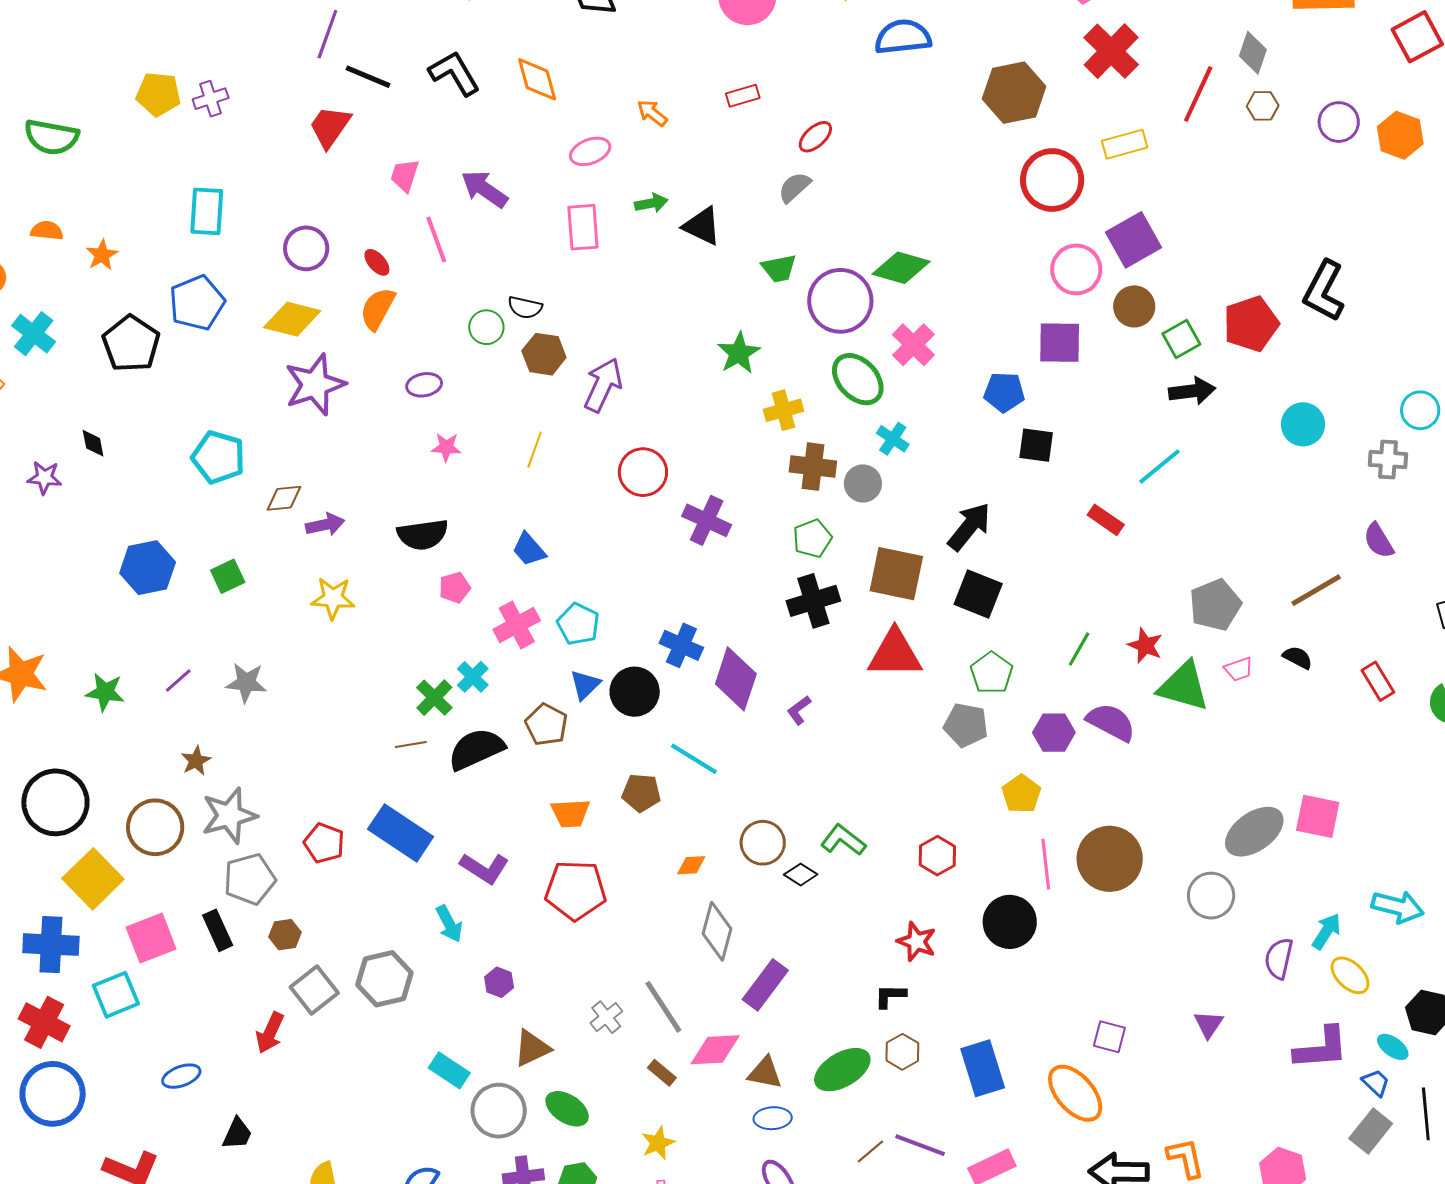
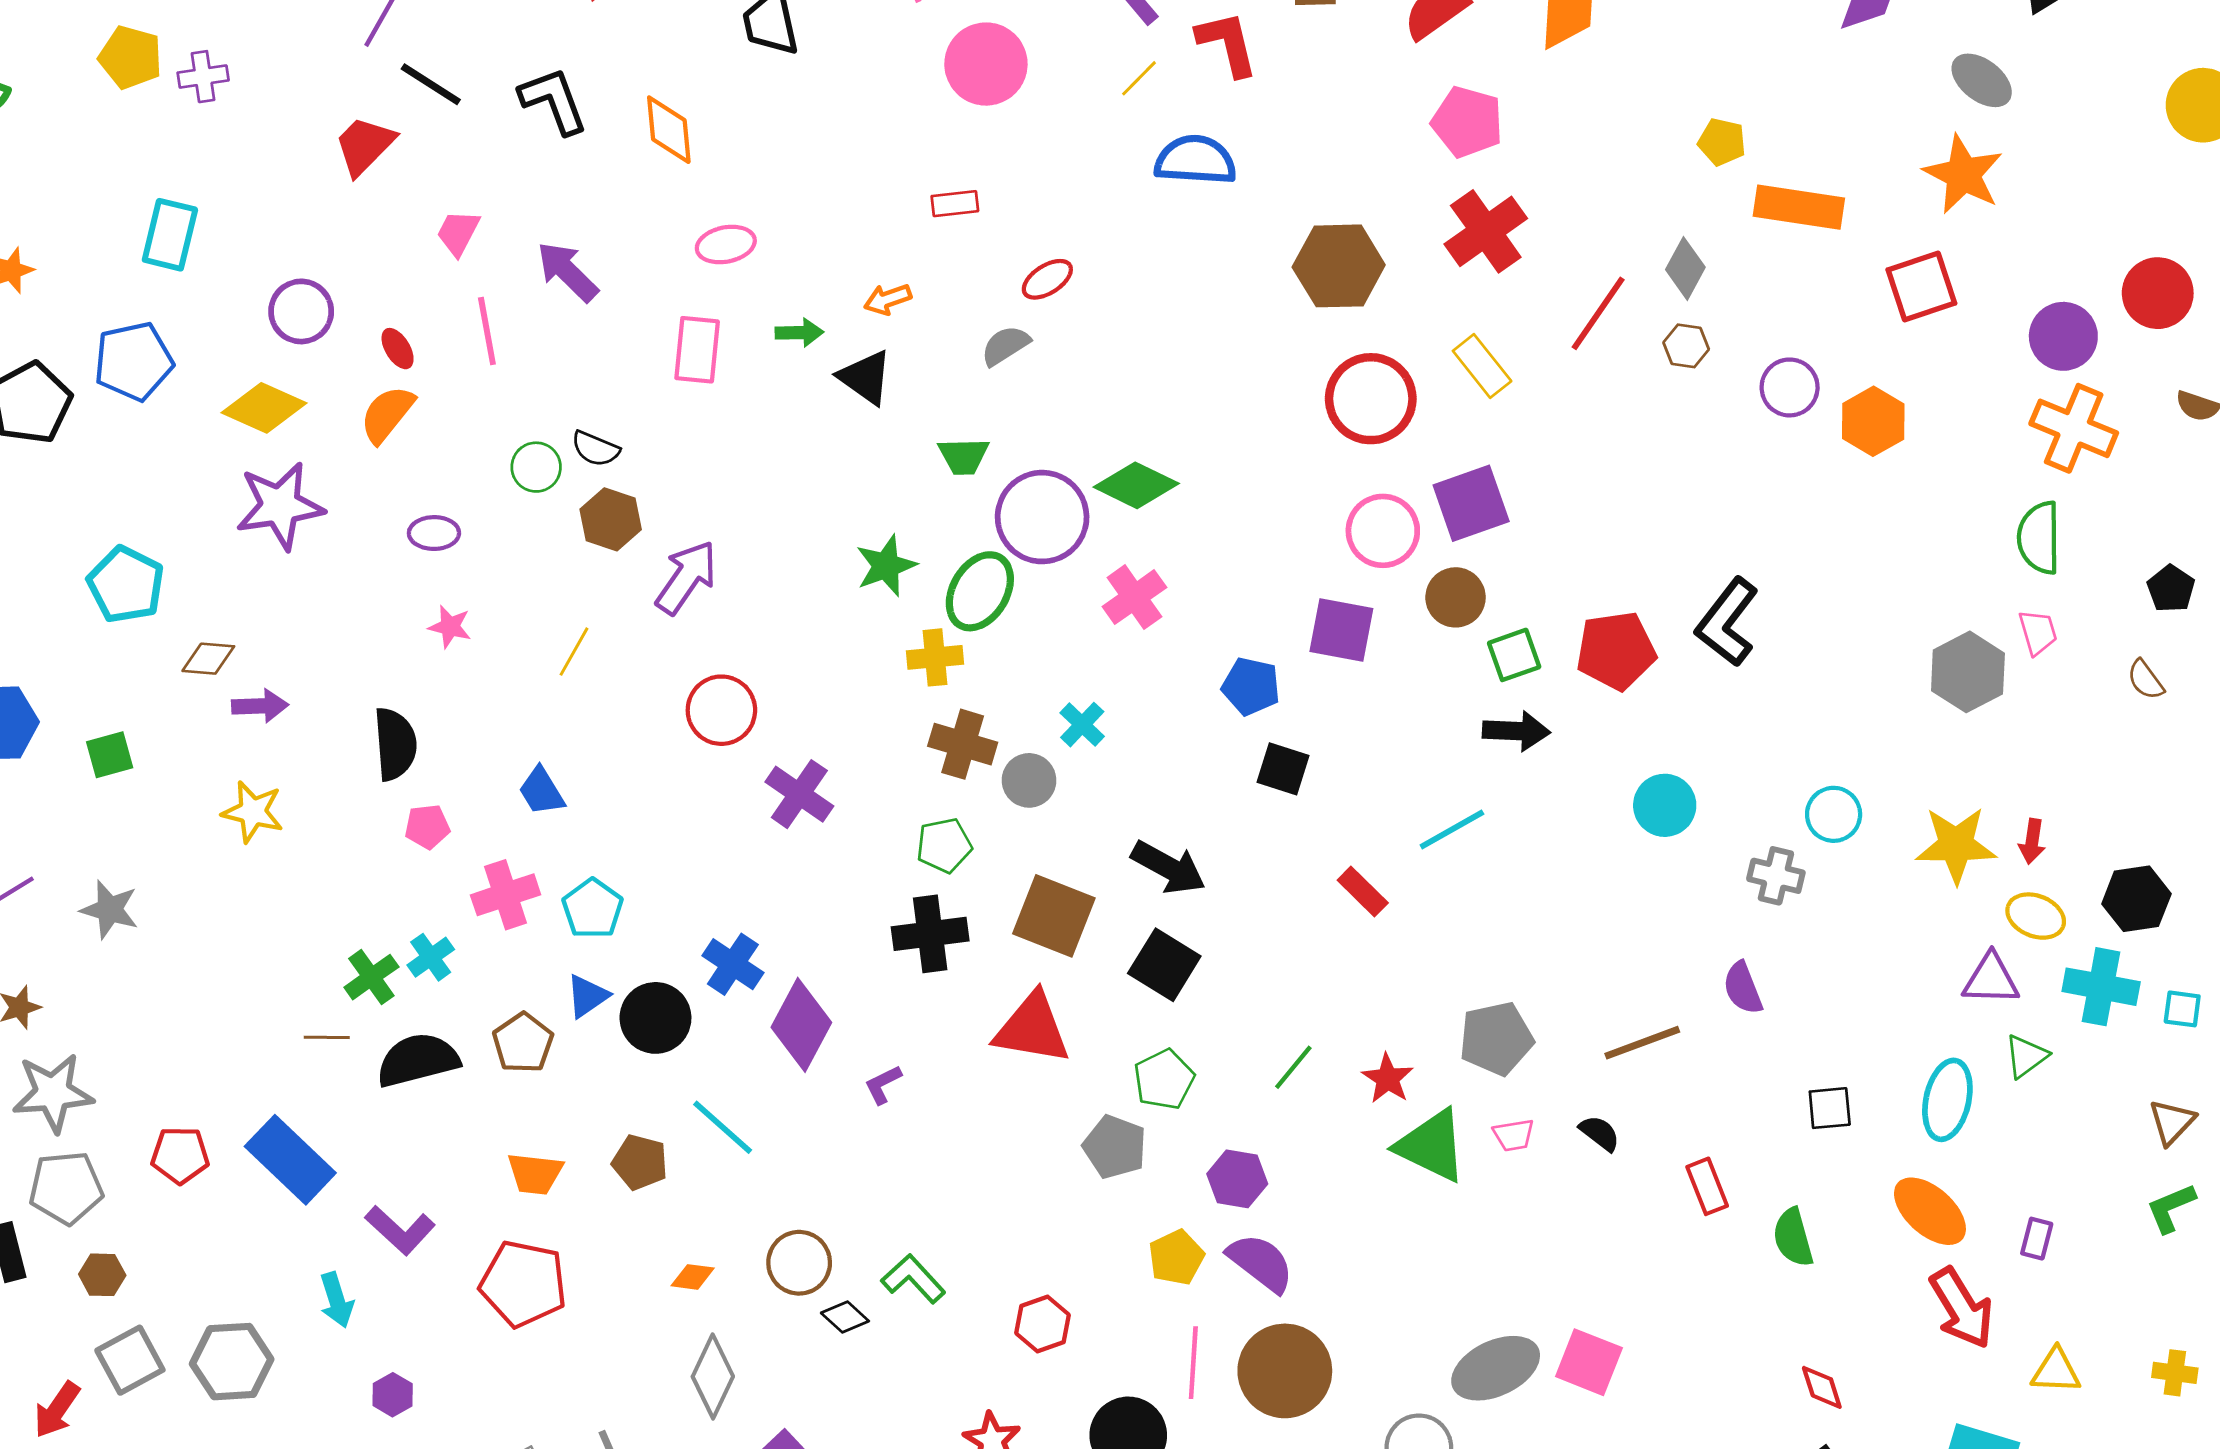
orange arrow: (652, 113) -> (888, 299), moved, turned -68
yellow rectangle: (1125, 144) -> (1482, 366), turned 57
green ellipse: (858, 379) -> (980, 591), moved, turned 64
black arrow: (969, 527) -> (1168, 867), turned 70
black semicircle: (423, 535) -> (395, 744), turned -96
purple semicircle: (1111, 722) -> (1261, 1263), moved
red pentagon: (324, 843) -> (180, 1155), turned -30

